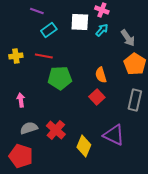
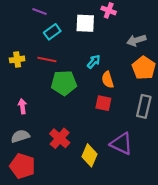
cyan arrow: (102, 30) -> (94, 62), moved
gray arrow: (128, 38) -> (136, 40), turned 108
red square: (97, 97) -> (103, 103), turned -35
gray semicircle: (29, 128) -> (20, 136), moved

